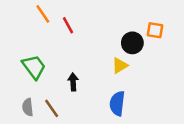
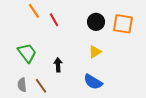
orange square: (155, 30) -> (123, 24), size x1.5
black circle: (132, 43) -> (96, 22), moved
blue semicircle: (117, 103) -> (93, 82), turned -66

